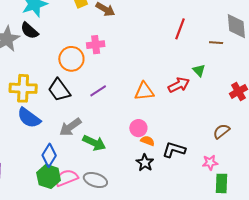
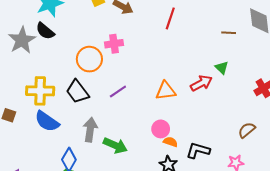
red line: (180, 29) -> (170, 18), moved
brown line: (216, 43) -> (229, 33), moved
gray arrow: (70, 127) -> (90, 130), turned 135

